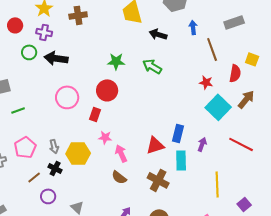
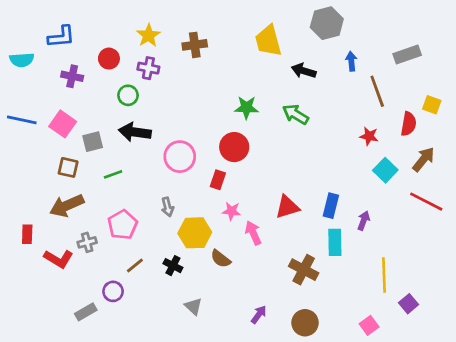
black arrow: (56, 58) -> (135, 132), moved
cyan square: (218, 107) -> (385, 170), size x0.7
red line: (241, 144) -> (426, 202), moved
red triangle: (155, 145) -> (287, 207), moved
gray arrow: (54, 146) -> (167, 207), moved
black cross: (55, 168) -> (173, 266), moved
brown semicircle: (119, 177) -> (221, 259), moved
purple circle: (48, 196) -> (113, 291), moved
purple square: (244, 204) -> (409, 304), moved

